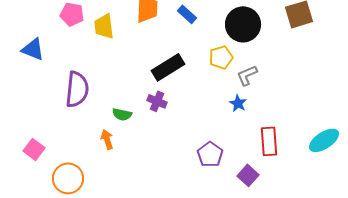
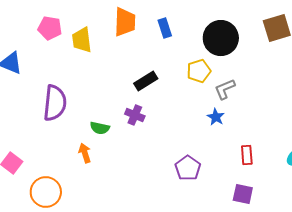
blue rectangle: (187, 14) -> (165, 28), turned 30
black rectangle: (168, 67) -> (146, 81), size x0.7
red rectangle: (269, 141) -> (247, 155), size x0.7
purple square: (248, 175) -> (243, 194), moved, turned -30

